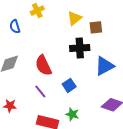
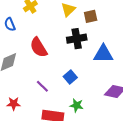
red semicircle: (43, 65) -> (39, 47), moved
blue triangle: (104, 66) -> (103, 54), turned 35

